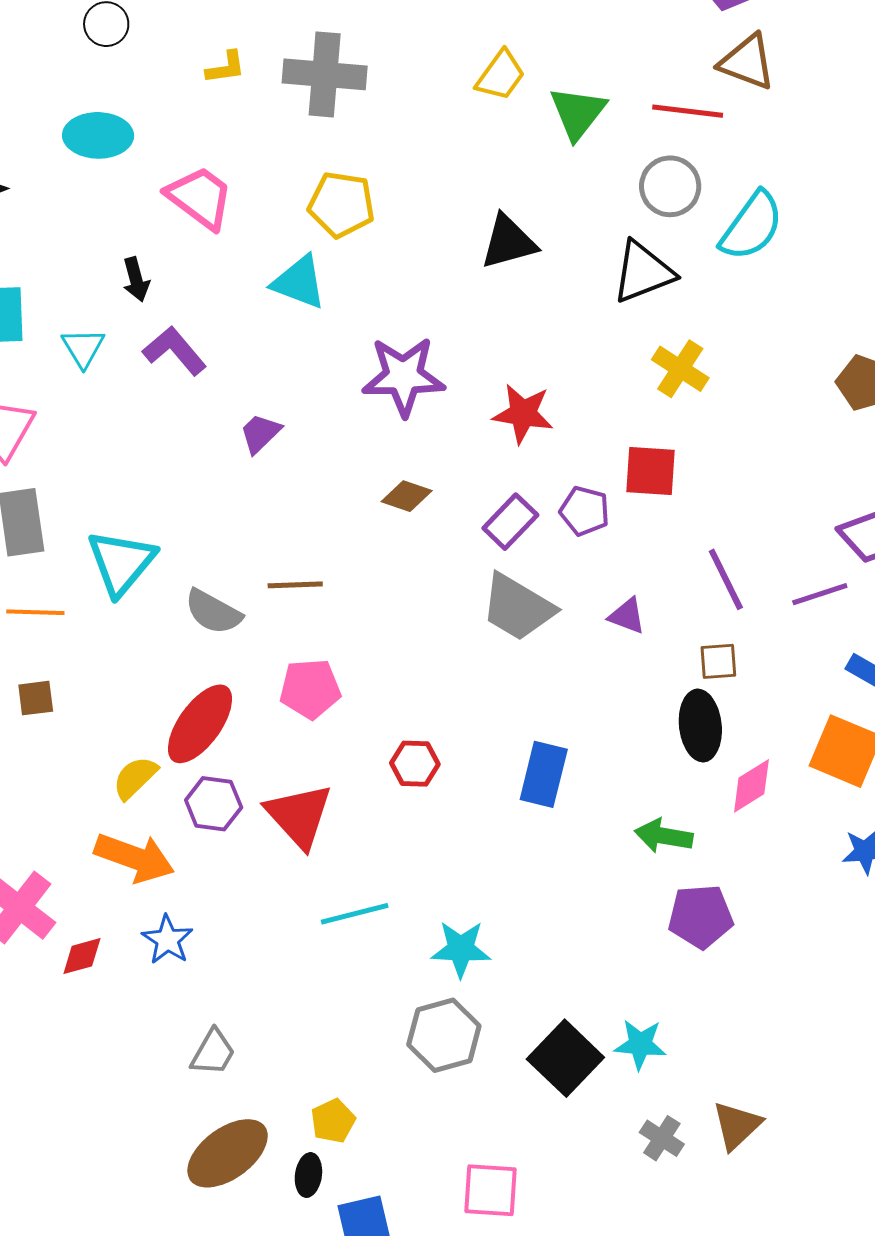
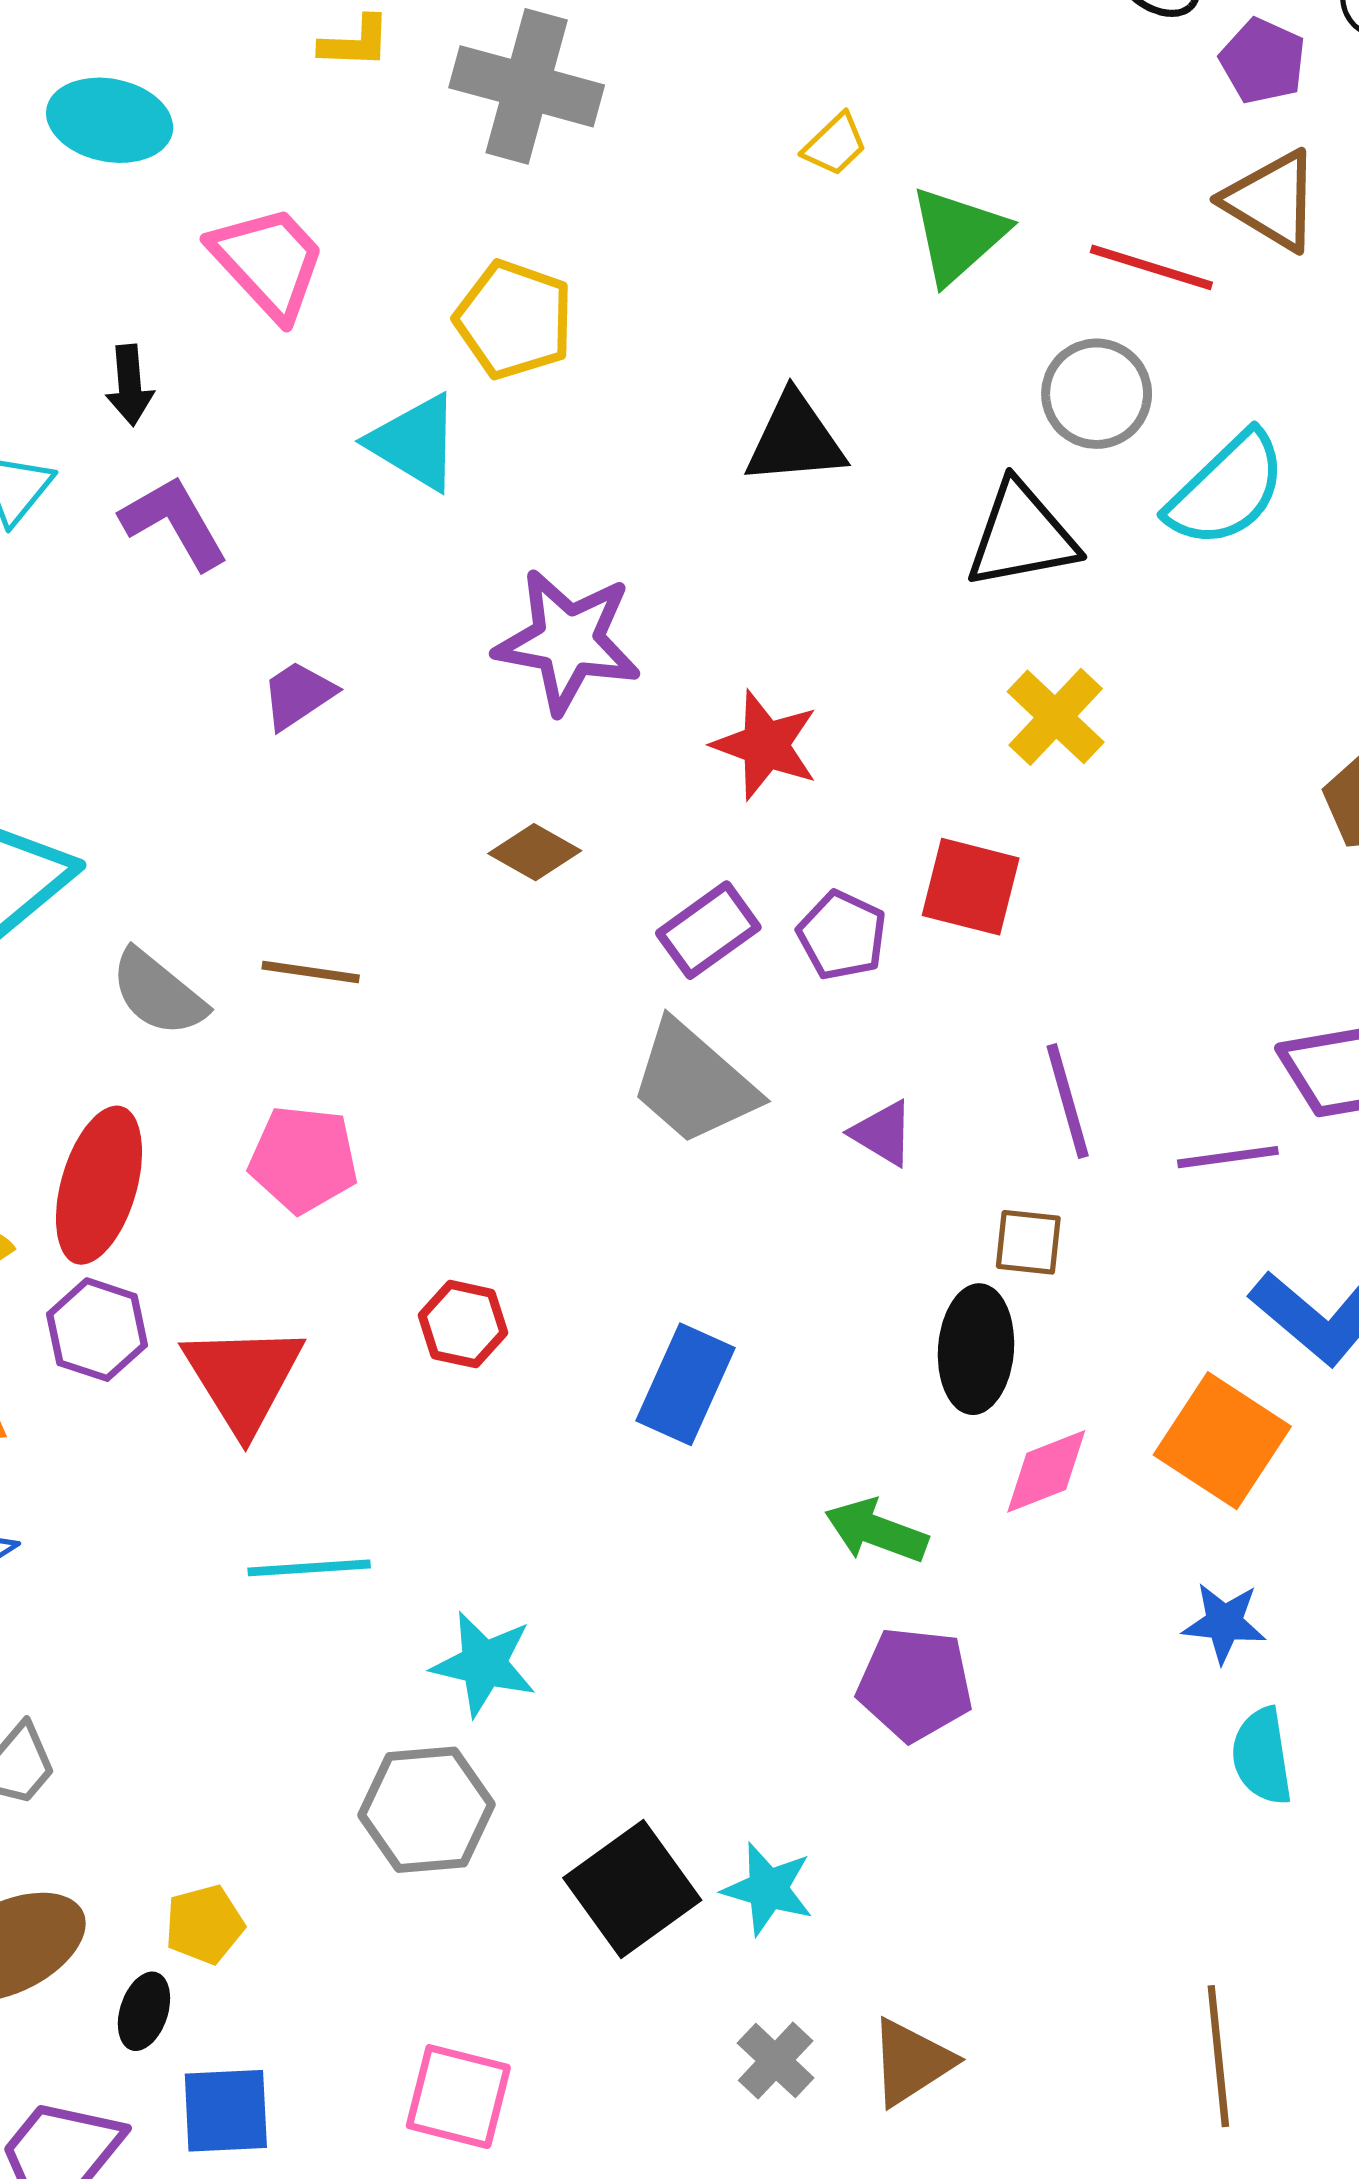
yellow trapezoid: (501, 75) -> (835, 145), size x0.7
red ellipse: (200, 724) -> (99, 1185), turned -30

